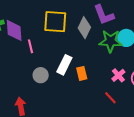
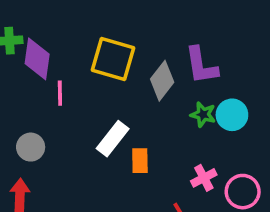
green star: (111, 41) -> (203, 114), size x0.6
gray circle: (41, 75) -> (31, 147), moved

